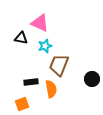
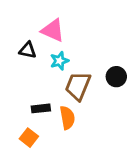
black circle: (92, 79) -> (116, 77), moved
orange square: (22, 104) -> (29, 138), turned -32

